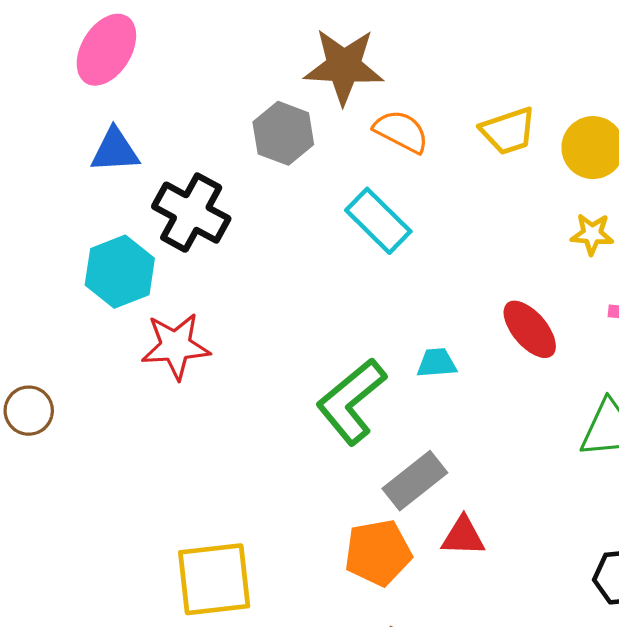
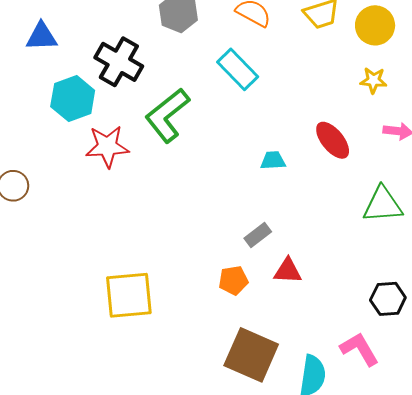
blue triangle: (115, 150) -> (42, 37), moved
green L-shape: (351, 401) -> (167, 115), moved
gray rectangle: (415, 481) -> (258, 235), size x0.7
orange pentagon: (378, 553) -> (233, 280), size x0.7

